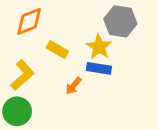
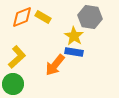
yellow rectangle: (57, 50) -> (43, 17), moved
orange arrow: (73, 86) -> (55, 65), size x1.6

